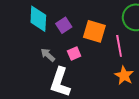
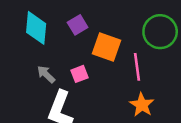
purple square: (64, 25) -> (78, 25), moved

